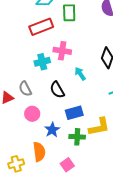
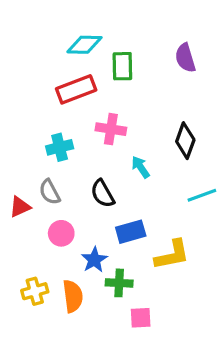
cyan cross: (42, 62) -> (60, 147), moved
green cross: (77, 137) -> (119, 283), moved
yellow cross: (16, 164) -> (35, 291), moved
pink square: (67, 165) -> (141, 318), moved, turned 32

